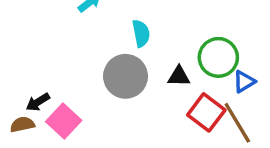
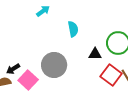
gray circle: (126, 76) -> (54, 65), moved

